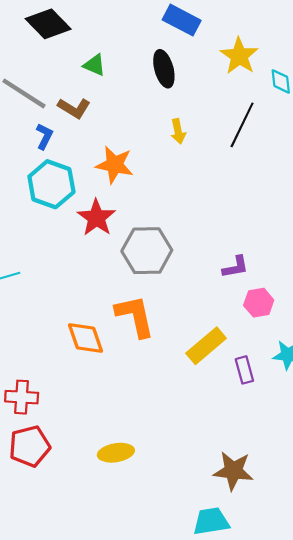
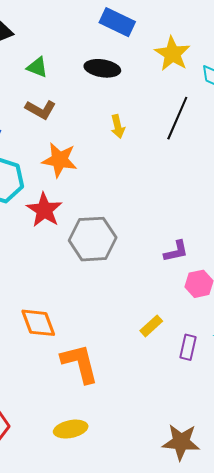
black ellipse: (164, 69) -> (102, 68), turned -64
brown L-shape: (74, 108) -> (41, 110), moved
orange L-shape: (135, 316) -> (80, 363), moved
yellow rectangle: (206, 346) -> (151, 326), size x0.6
purple rectangle: (244, 370) -> (188, 347), turned 30

